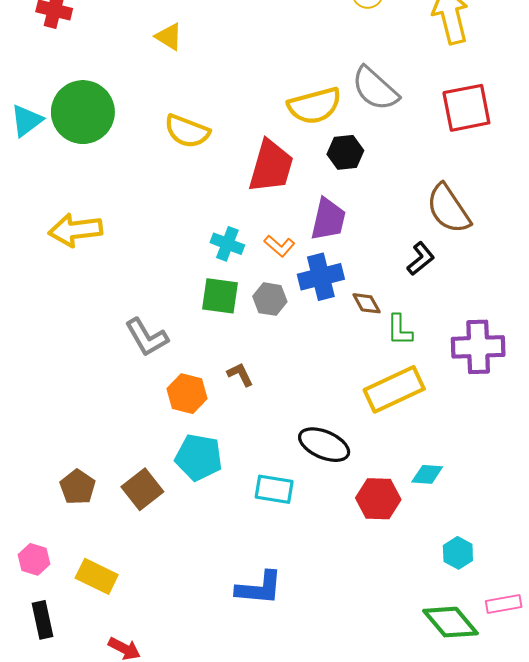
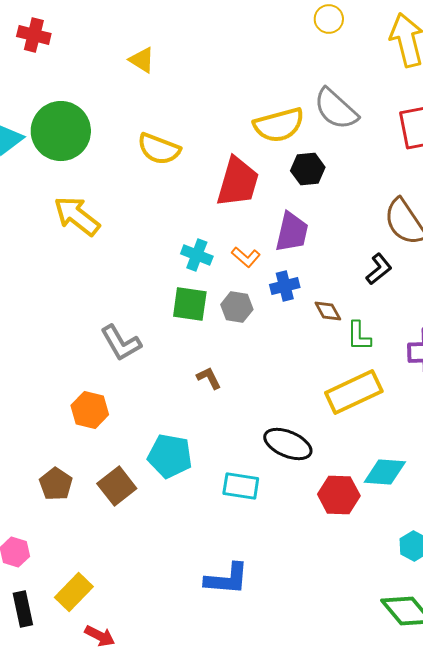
yellow arrow: (75, 230) -> (77, 216), moved, turned 45
blue cross: (321, 277) -> (285, 286), size x0.7
orange hexagon: (187, 394) -> (90, 410), moved
cyan diamond: (427, 474) -> (385, 472), size x1.4
yellow rectangle: (97, 576) -> (74, 592), moved, turned -72

